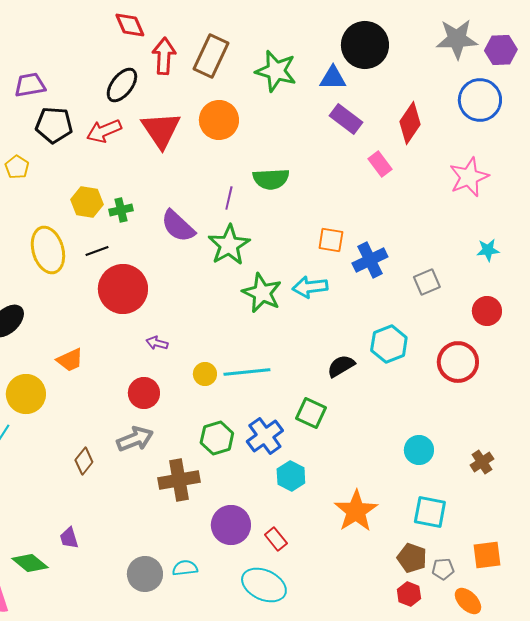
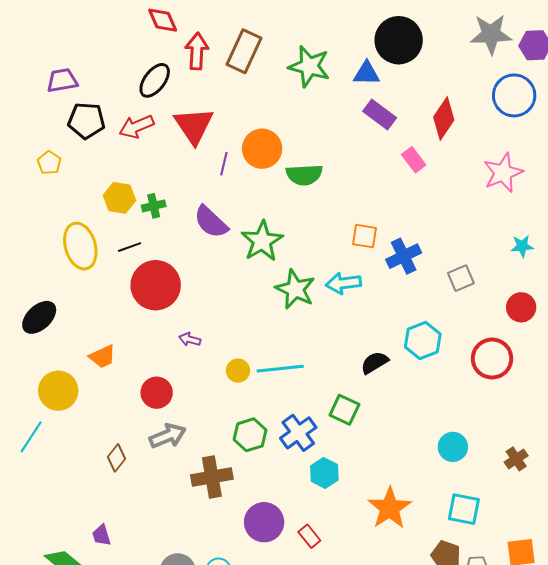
orange circle: (219, 120) -> (262, 149), moved
purple line: (229, 198) -> (224, 164), moved
red circle: (144, 393) -> (157, 393), moved

